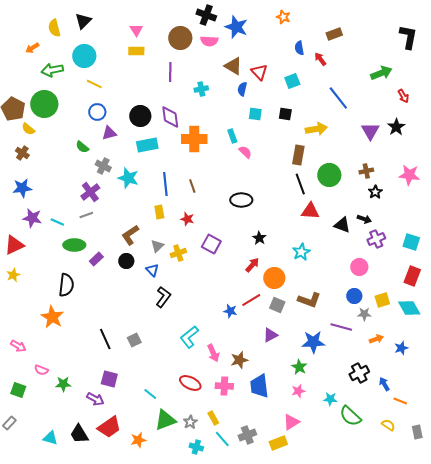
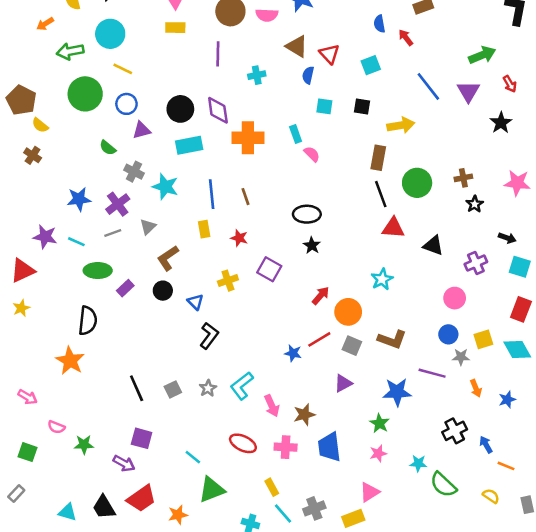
green circle: (44, 104) -> (85, 94), moved
purple triangle: (370, 131) -> (468, 91), moved
blue star: (22, 188) -> (79, 199), moved
black arrow: (364, 219) -> (507, 238), moved
black star: (259, 238) -> (312, 245), moved
gray triangle: (157, 246) -> (148, 227), moved
orange arrow: (376, 339) -> (476, 388), turned 88
gray star: (190, 422) -> (208, 388), moved

